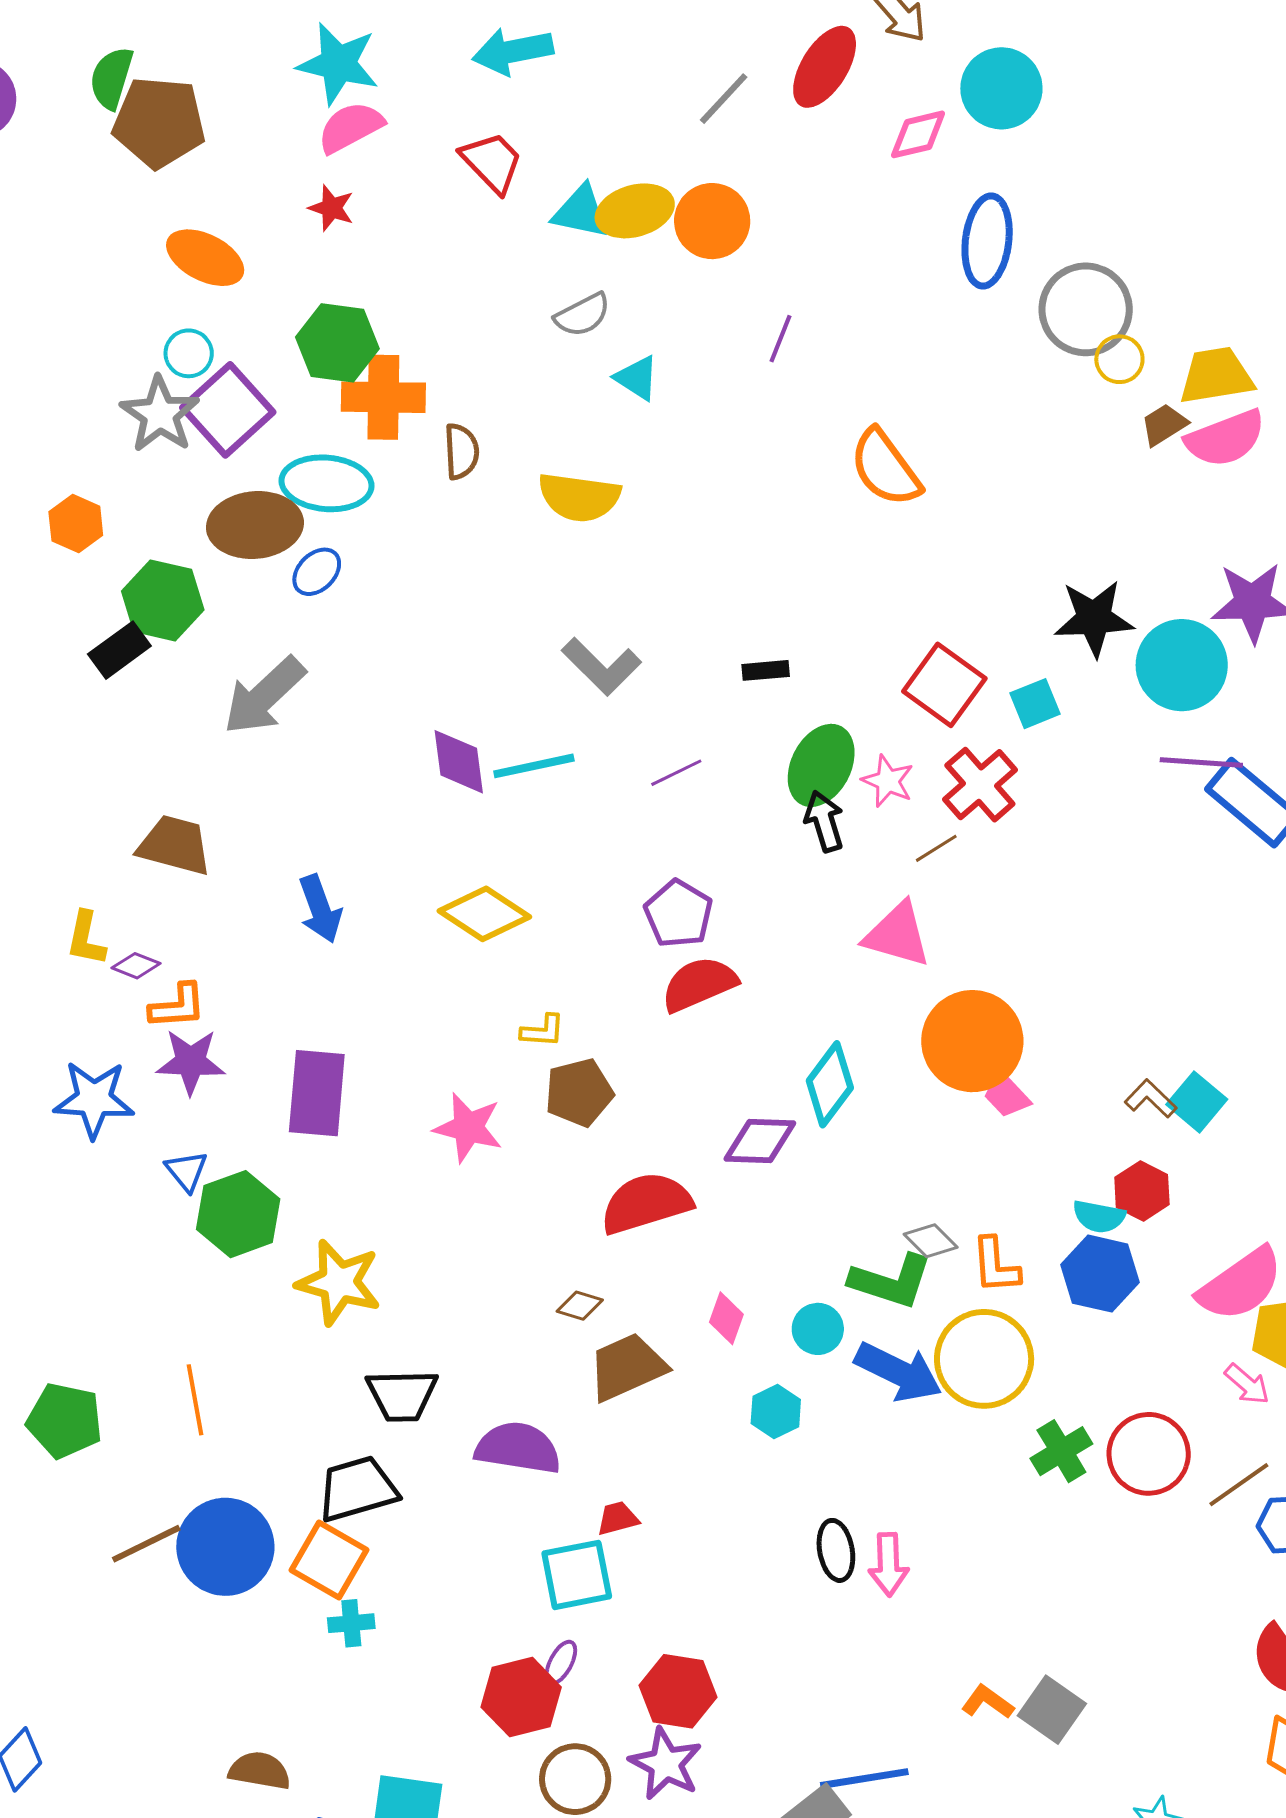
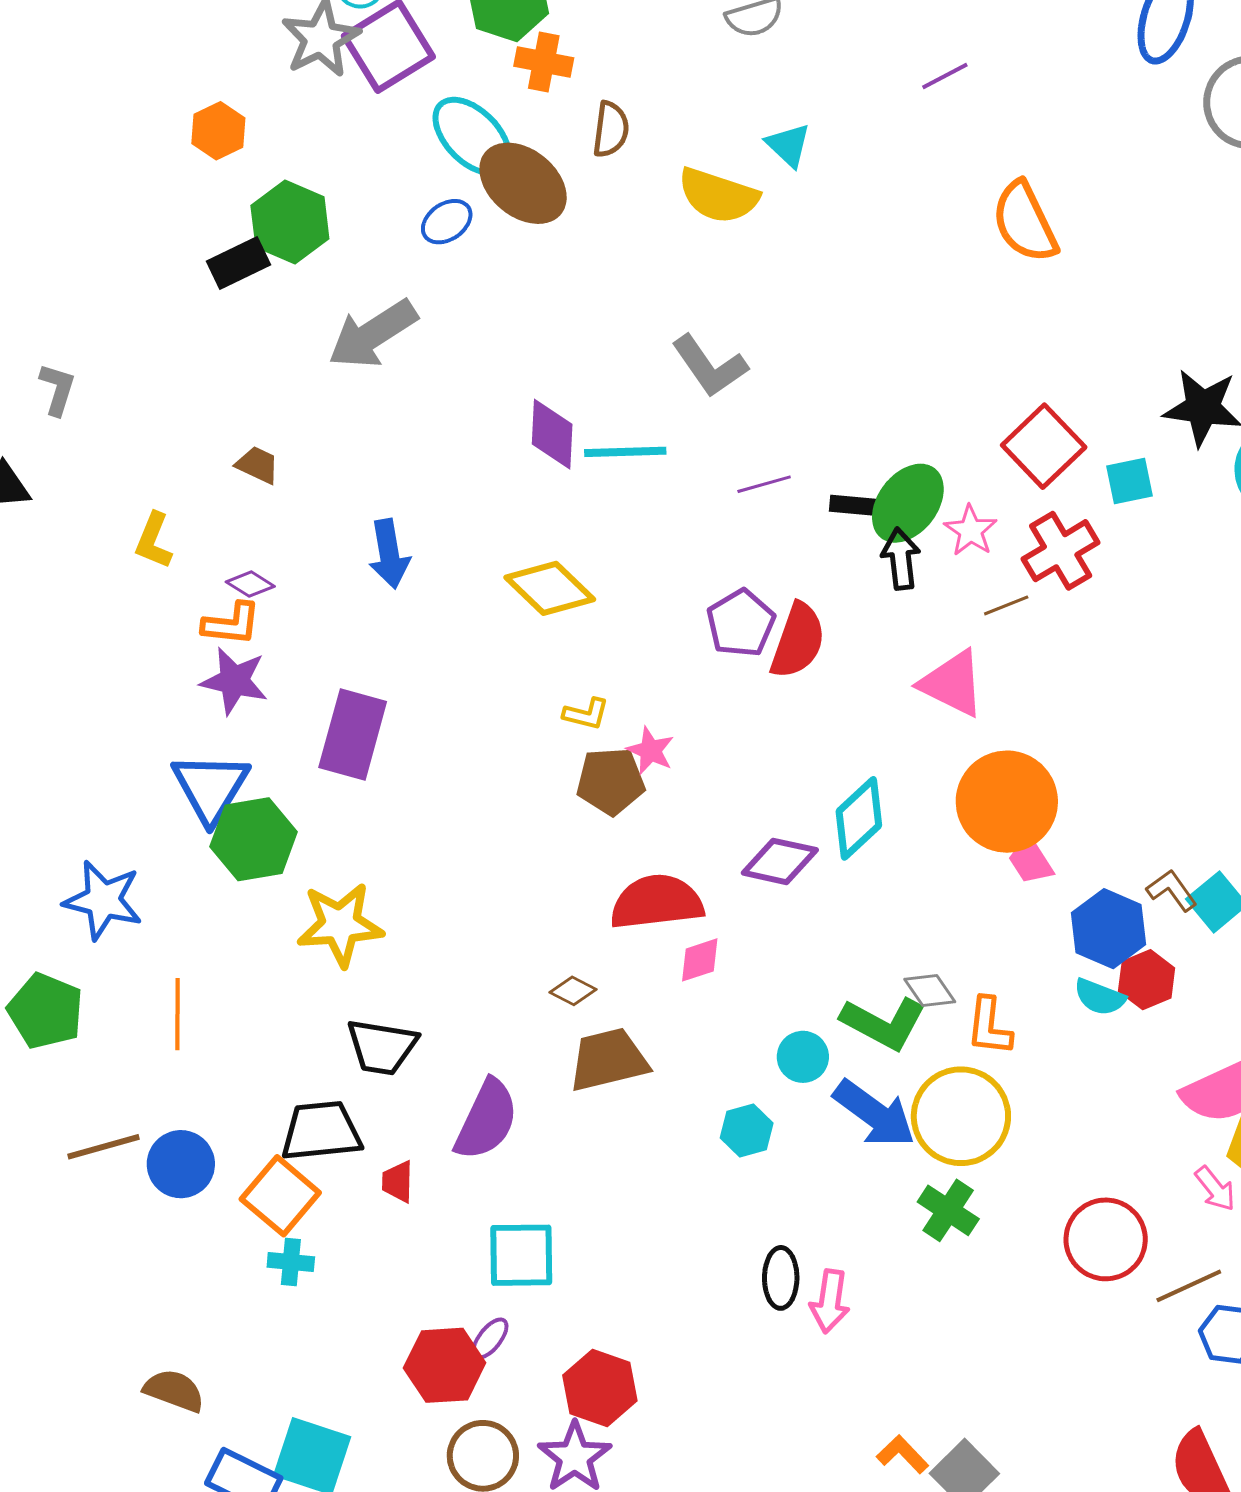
purple line: (780, 339) -> (945, 76), turned 30
cyan triangle: (637, 378) -> (788, 145), moved
orange cross: (383, 397) -> (544, 62), size x0.7
cyan ellipse: (326, 483) -> (472, 136), turned 30
brown ellipse: (255, 525) -> (523, 183), moved, turned 34
black rectangle: (766, 670) -> (853, 505), moved
brown trapezoid: (175, 845) -> (258, 465), size x0.6
purple diamond: (136, 966) -> (250, 584), moved
red semicircle: (699, 984) -> (798, 641), moved, turned 122
blue star: (94, 1099) -> (103, 900), moved
pink star: (468, 1128) -> (650, 751), moved, size x0.7
blue triangle: (187, 1171) -> (211, 787), size x1.8
blue hexagon: (1100, 1274) -> (1109, 929), moved
yellow star: (339, 1282) -> (340, 925), turned -30
pink diamond: (726, 1318) -> (700, 960), moved, turned 42
purple semicircle: (518, 1448) -> (486, 1120), turned 96
green cross: (1061, 1451) -> (948, 1210), moved, turned -36
red trapezoid: (618, 1518) -> (398, 1182), moved, turned -84
blue circle: (225, 1547) -> (181, 1164), size x0.7

